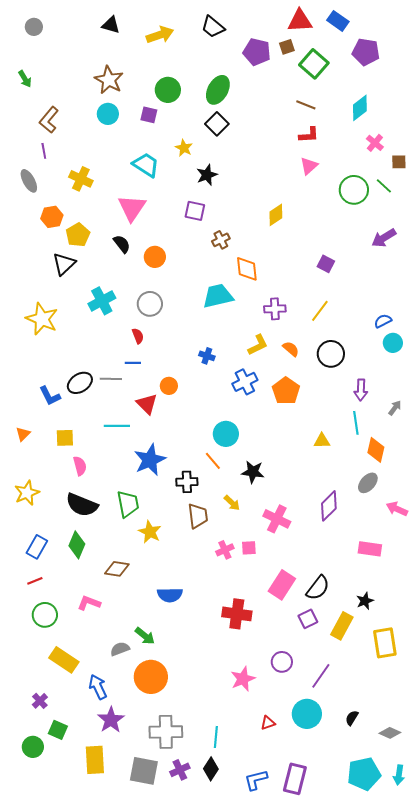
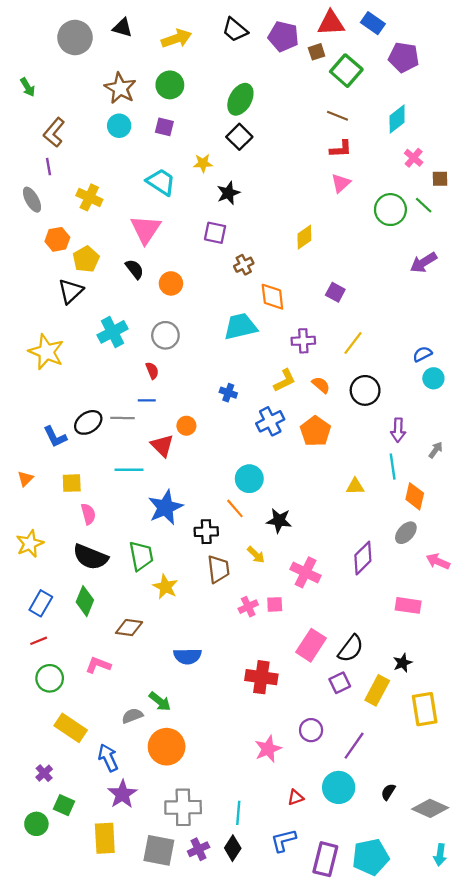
gray circle: (34, 27) -> (75, 38), moved, size x1.8
purple pentagon: (257, 52) -> (283, 36), moved
green circle: (168, 90) -> (170, 85), moved
yellow star: (184, 148) -> (203, 163), turned -30
purple square: (326, 264) -> (335, 292), moved
gray diamond: (390, 733) -> (430, 808), size x1.5
cyan pentagon: (364, 774) -> (371, 857), moved
blue L-shape: (256, 780) -> (283, 840), moved

